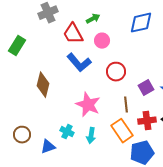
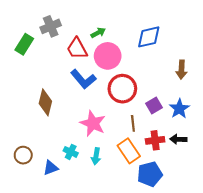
pink circle: (102, 41) -> (108, 56), size x1.6
green rectangle: (17, 46) -> (24, 44), moved
red circle: (116, 72) -> (122, 89), size x1.4

